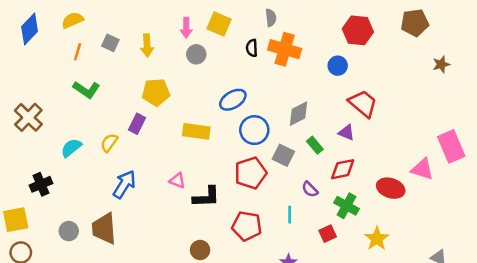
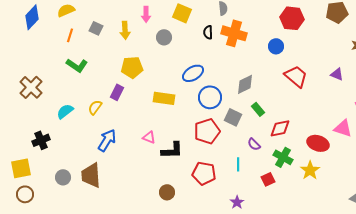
pink arrow: (186, 28) -> (146, 14), moved
purple triangle: (346, 133) -> (337, 74), moved
yellow star: (377, 239) -> (310, 170), moved

